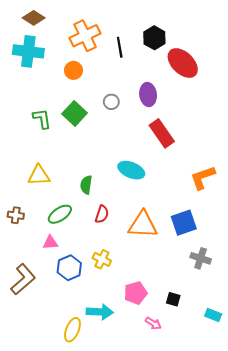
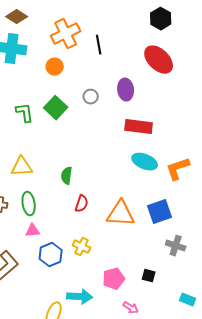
black hexagon: (154, 38) -> (161, 19), moved
red rectangle: (162, 133) -> (139, 127), turned -48
cyan ellipse: (131, 170) -> (145, 162), moved
green ellipse: (60, 214) -> (29, 204), moved, turned -65
black square: (173, 299) -> (149, 276), moved

